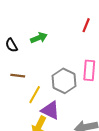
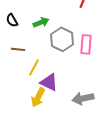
green arrow: (39, 38) -> (41, 22), moved
gray hexagon: (64, 81) -> (62, 39), moved

